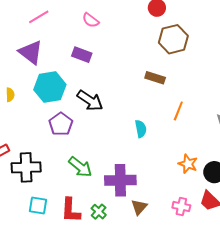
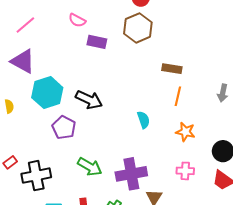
brown hexagon: (173, 39) -> (138, 28), moved
purple rectangle: (82, 55) -> (97, 42), moved
brown rectangle: (155, 78) -> (172, 69), moved
orange star: (188, 164) -> (185, 132), moved
pink cross: (181, 206) -> (185, 171), moved

